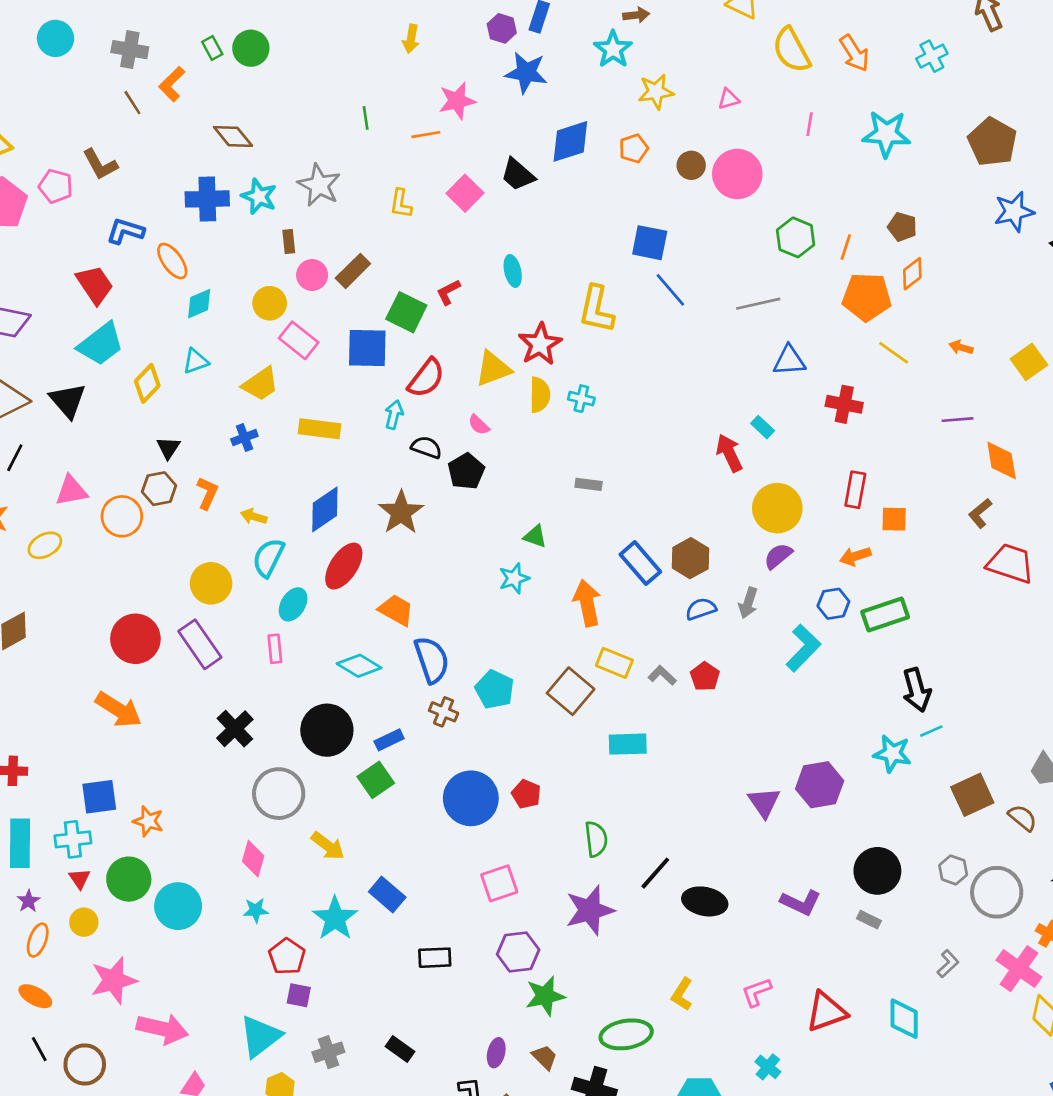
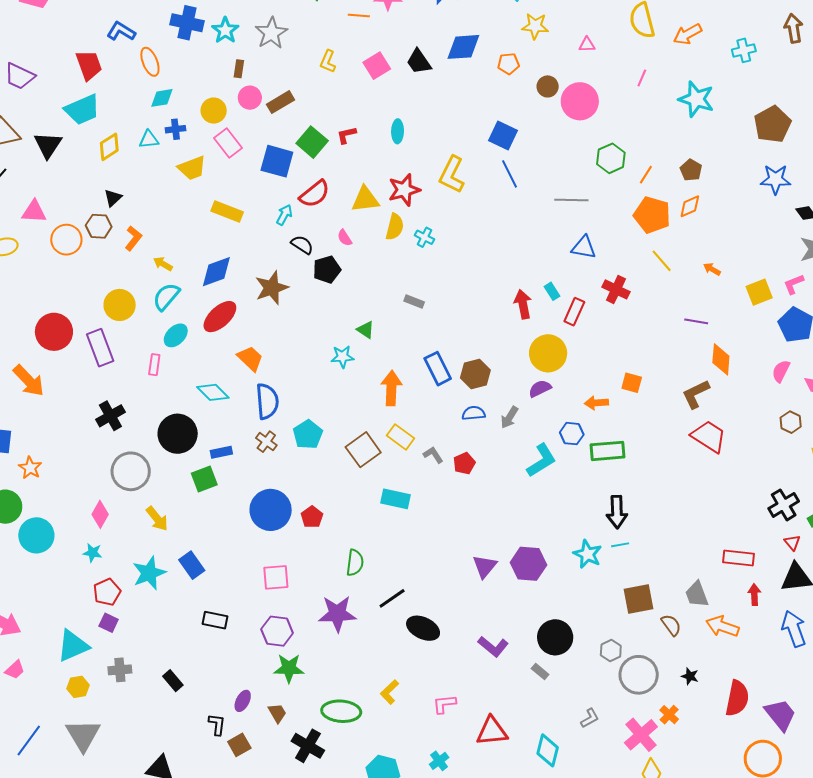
orange arrow: (854, 53) -> (688, 34), turned 80
blue cross: (244, 438) -> (176, 129), moved
red rectangle: (855, 490) -> (574, 312), moved
brown L-shape: (980, 513) -> (696, 394), size x1.4

